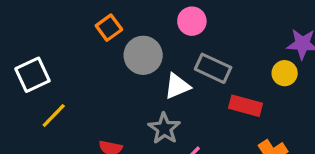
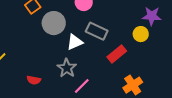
red rectangle: (246, 106) -> (117, 54), turned -54

